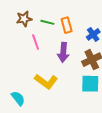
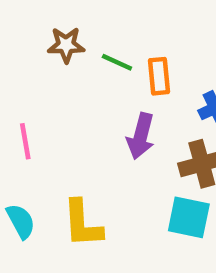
pink line: (36, 42) -> (25, 141), moved
yellow L-shape: (46, 81) -> (82, 224), moved, turned 40

